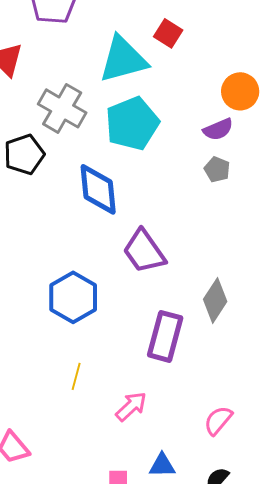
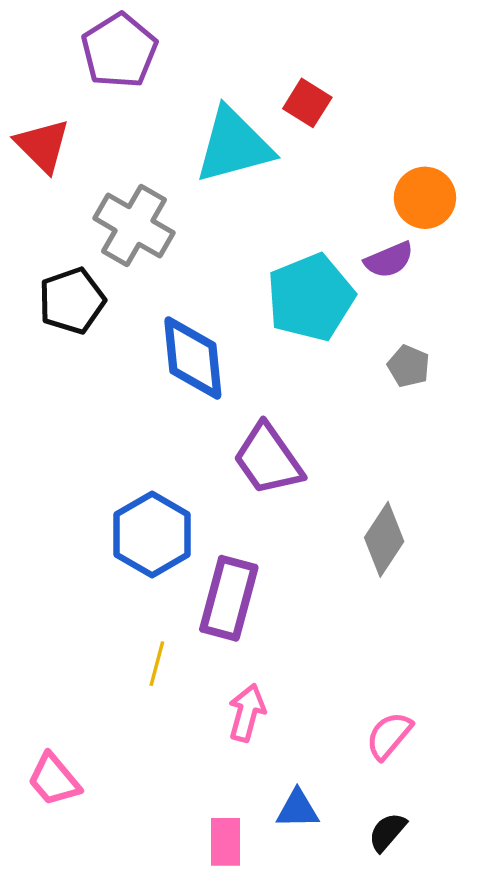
cyan pentagon: (132, 123) -> (311, 297), moved
gray pentagon: (217, 169) -> (409, 366), moved
purple rectangle: (165, 336) -> (229, 598), moved
pink arrow: (131, 406) -> (247, 713), turned -32

